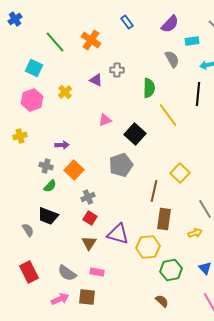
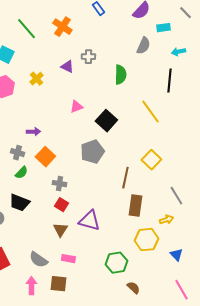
gray semicircle: (172, 59) -> (143, 46), turned 54
yellow line: (168, 115) -> (150, 112), moved
gray cross: (88, 197) -> (59, 184), turned 32
yellow hexagon: (148, 247) -> (146, 240), moved
green hexagon: (171, 270) -> (116, 263), moved
pink arrow: (60, 299) -> (31, 286), turned -66

